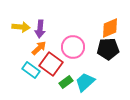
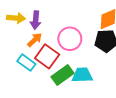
green rectangle: (66, 82) -> (63, 75), size x1.5
cyan trapezoid: (85, 82) -> (82, 75), turned 40

